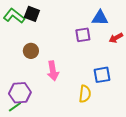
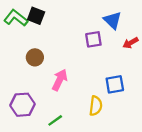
blue triangle: (100, 18) -> (113, 20), turned 42
pink arrow: (53, 71) -> (60, 80), turned -144
green line: (15, 107) -> (55, 120), moved

